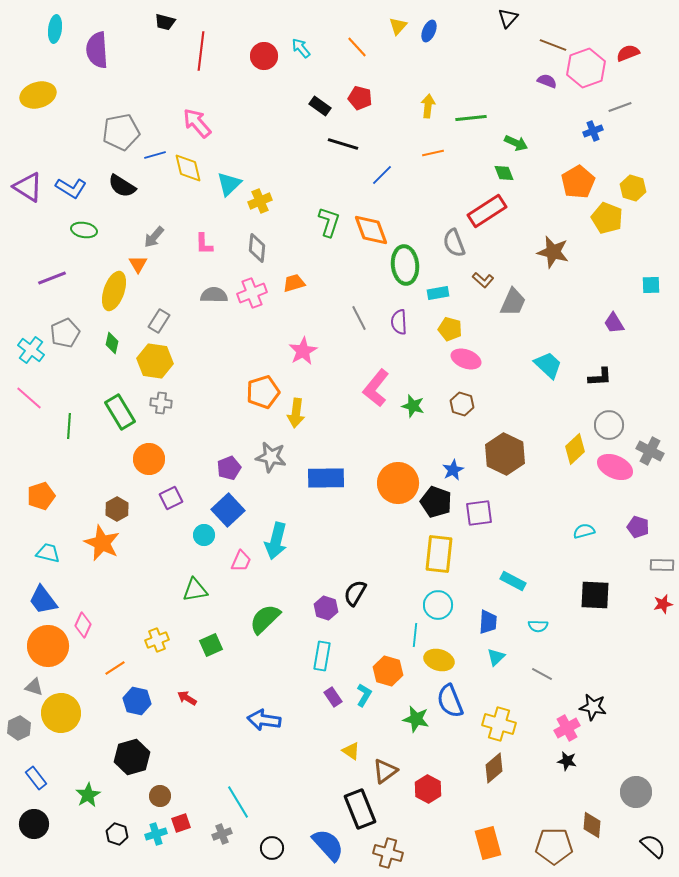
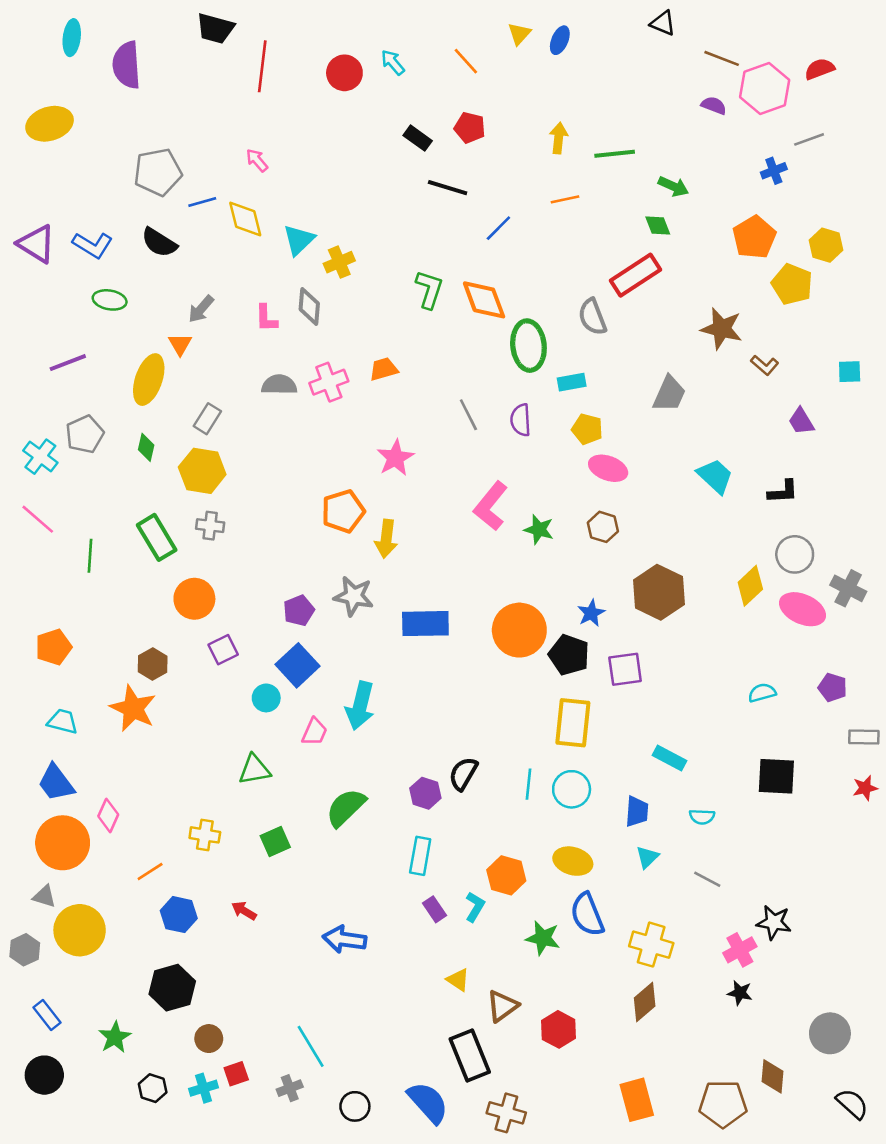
black triangle: (508, 18) -> (663, 23), turned -50
black trapezoid: (165, 22) -> (215, 28), size x1.4
pink arrow: (197, 123) -> (257, 160), size x0.6
gray diamond: (257, 248) -> (309, 306), moved
brown L-shape: (483, 280) -> (765, 365), moved
cyan line: (415, 635) -> (528, 784), moved
yellow cross: (157, 640) -> (205, 835), turned 30

